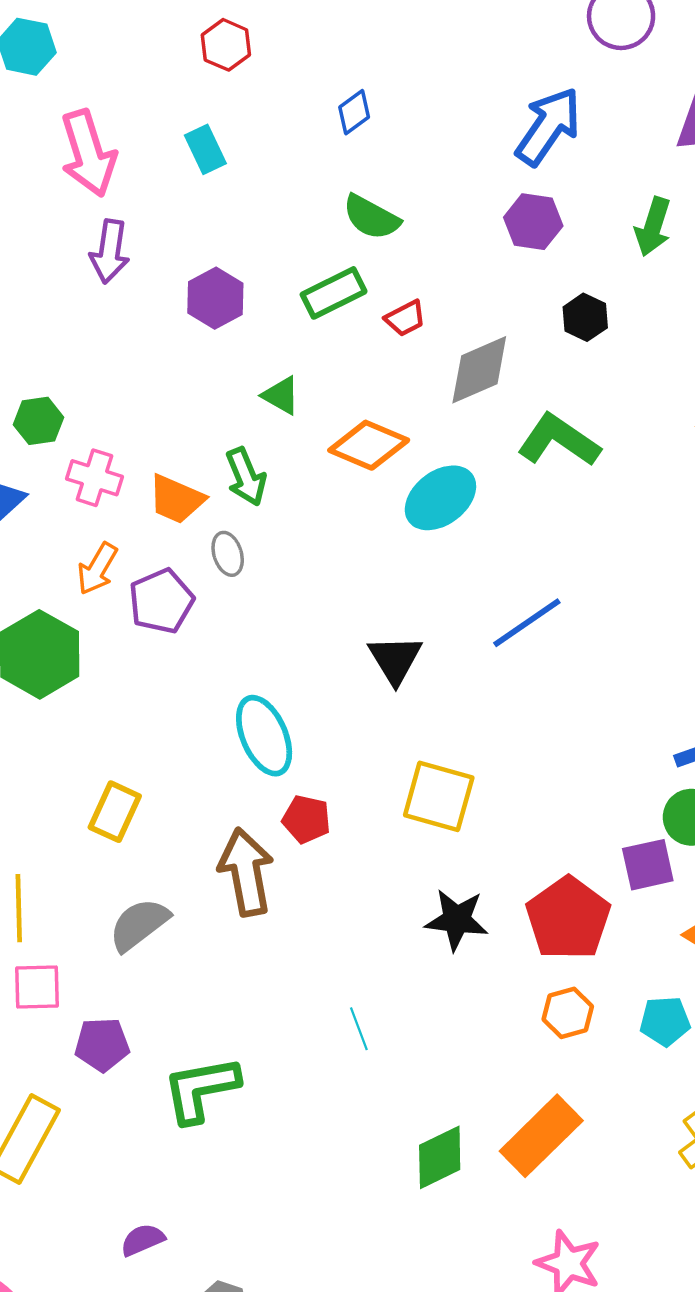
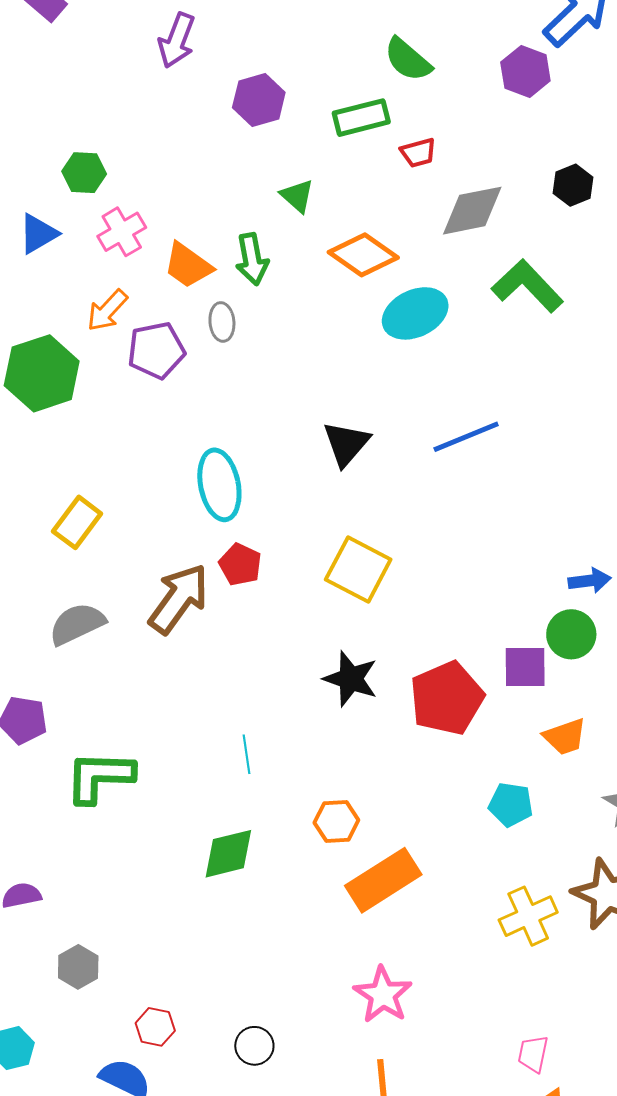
purple hexagon: (533, 222) -> (525, 72), moved
pink cross: (94, 478) -> (122, 232), turned 30
brown arrow: (246, 872) -> (179, 599), turned 34
orange hexagon: (568, 1013) -> (336, 821), moved
green diamond: (440, 1157) -> (228, 854), moved

